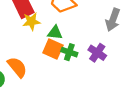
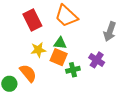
yellow star: (31, 22) -> (38, 50), moved
green cross: (69, 52) -> (73, 70), moved, turned -32

